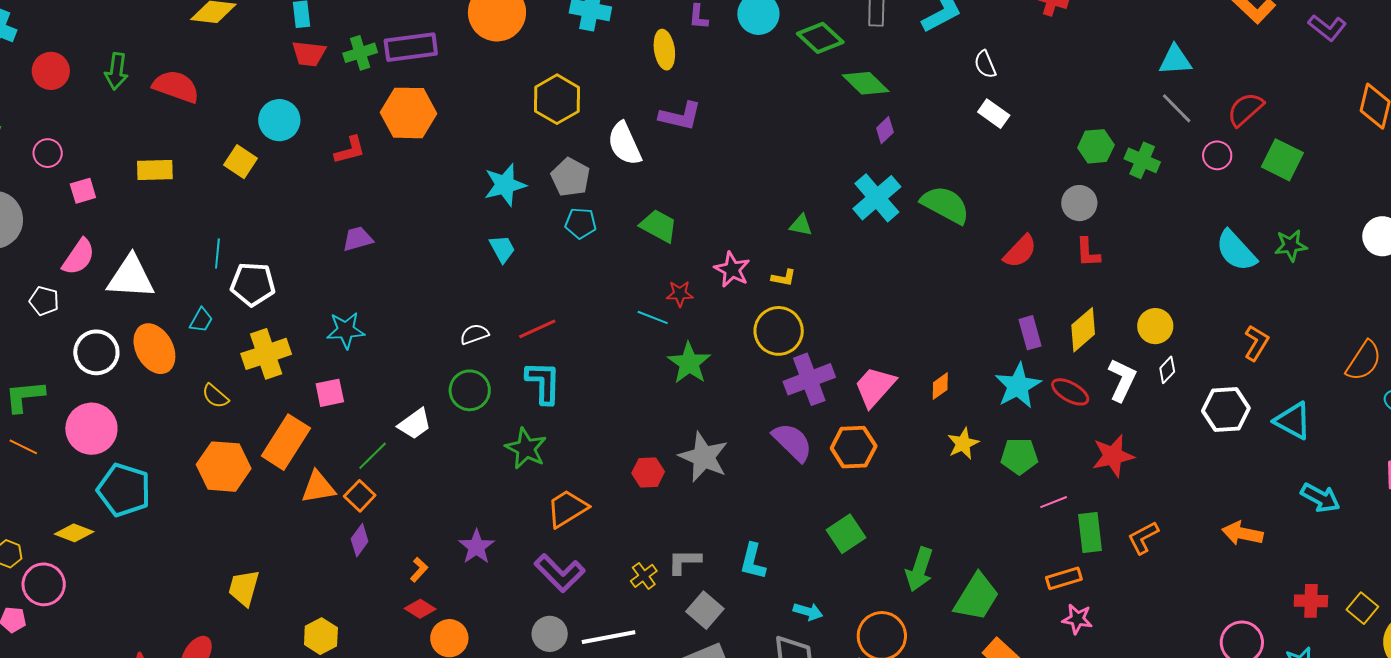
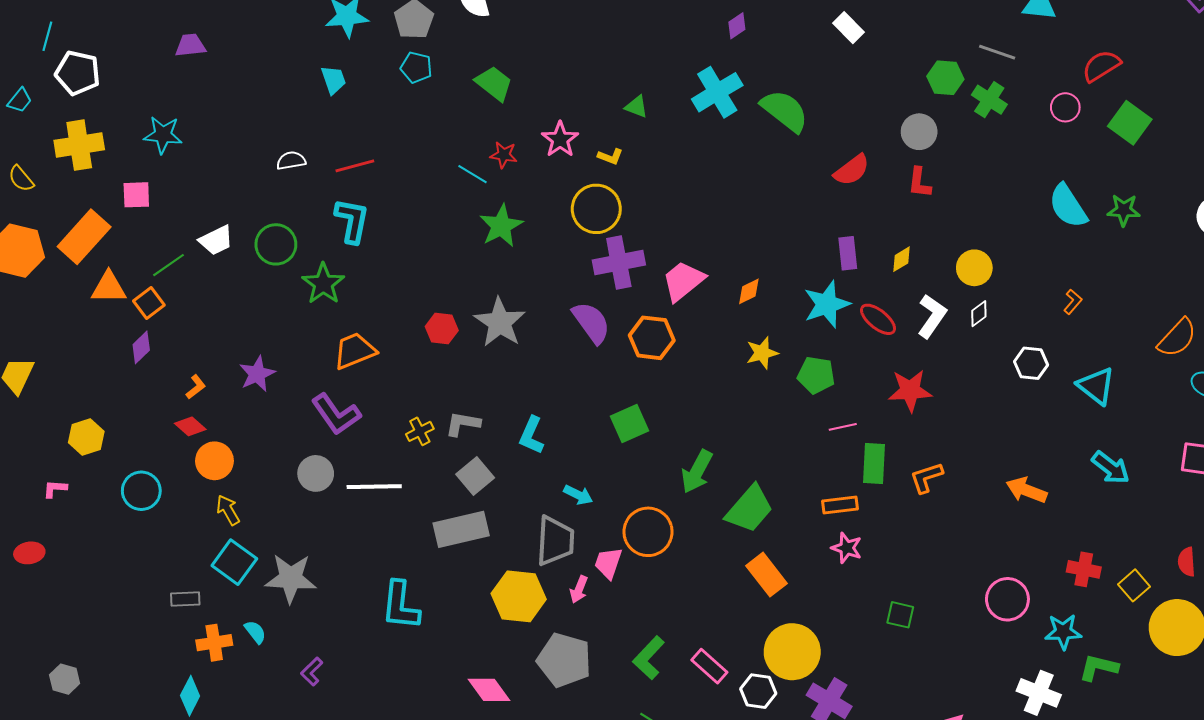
gray line: (1177, 108) -> (997, 52), moved, turned -36
yellow diamond: (1083, 330) -> (901, 259), size x0.6
orange L-shape: (1256, 343) -> (1073, 302), size x0.7
green circle: (470, 390) -> (276, 244), moved
white hexagon: (1226, 409) -> (1031, 363), size x0.7

